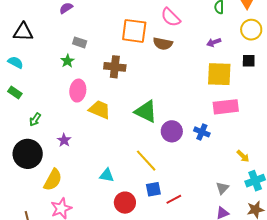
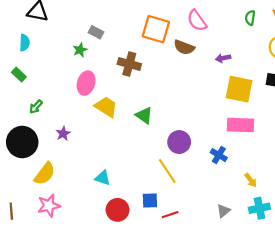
purple arrow: (214, 42) -> (223, 58), moved
cyan semicircle: (15, 62) -> (25, 43), turned 56
green triangle: (146, 111) -> (144, 115), moved, size x0.7
blue cross: (202, 132) -> (219, 155), moved
yellow line: (146, 161) -> (167, 171), moved

